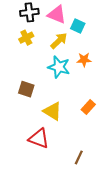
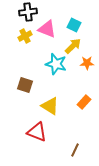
pink triangle: (57, 14) -> (47, 29), moved
yellow arrow: (59, 41) -> (73, 46), moved
orange star: (84, 60) -> (87, 63), moved

